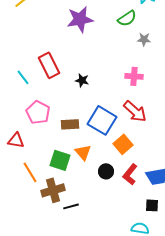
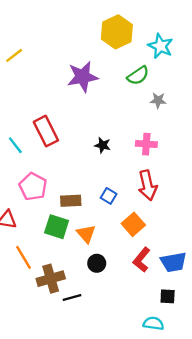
black star: (82, 80) -> (103, 145), moved
red arrow: (135, 111) -> (147, 185), turned 35
blue square: (102, 120) -> (109, 196), size x0.5
green square: (60, 160) -> (57, 227), moved
black circle: (106, 171) -> (97, 263), moved

